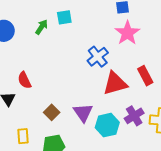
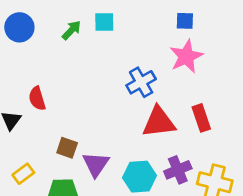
brown square: (52, 112) -> (67, 148), turned -35
purple triangle: (83, 113) -> (96, 164), moved
yellow rectangle: (23, 136) -> (23, 174), turned 49

